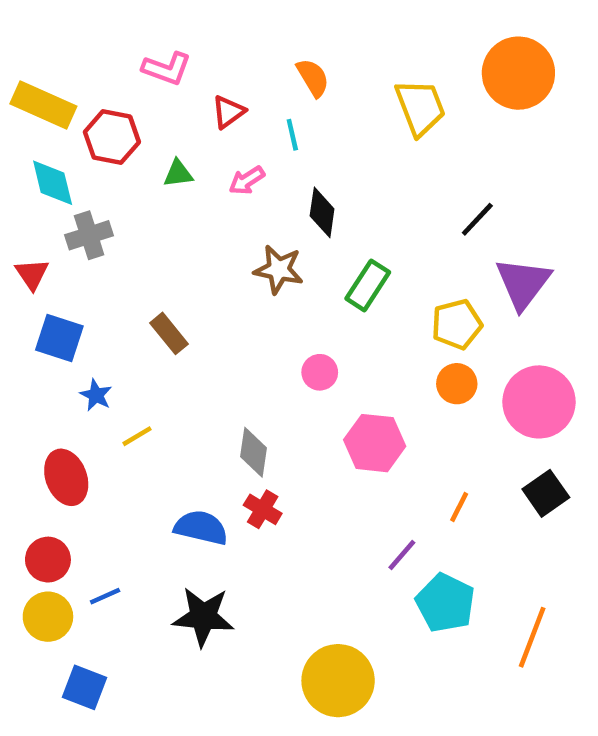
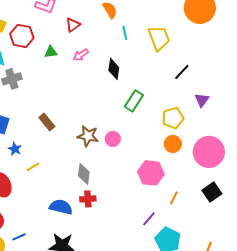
yellow trapezoid: (420, 107) -> (159, 38), moved
cyan line: (292, 135) -> (125, 33), moved
brown star: (279, 269) -> (88, 136), moved
purple triangle: (523, 283) -> (202, 100), size x0.6
pink hexagon: (375, 443) -> (151, 173), moved
red cross: (263, 509) -> (88, 199), turned -35

